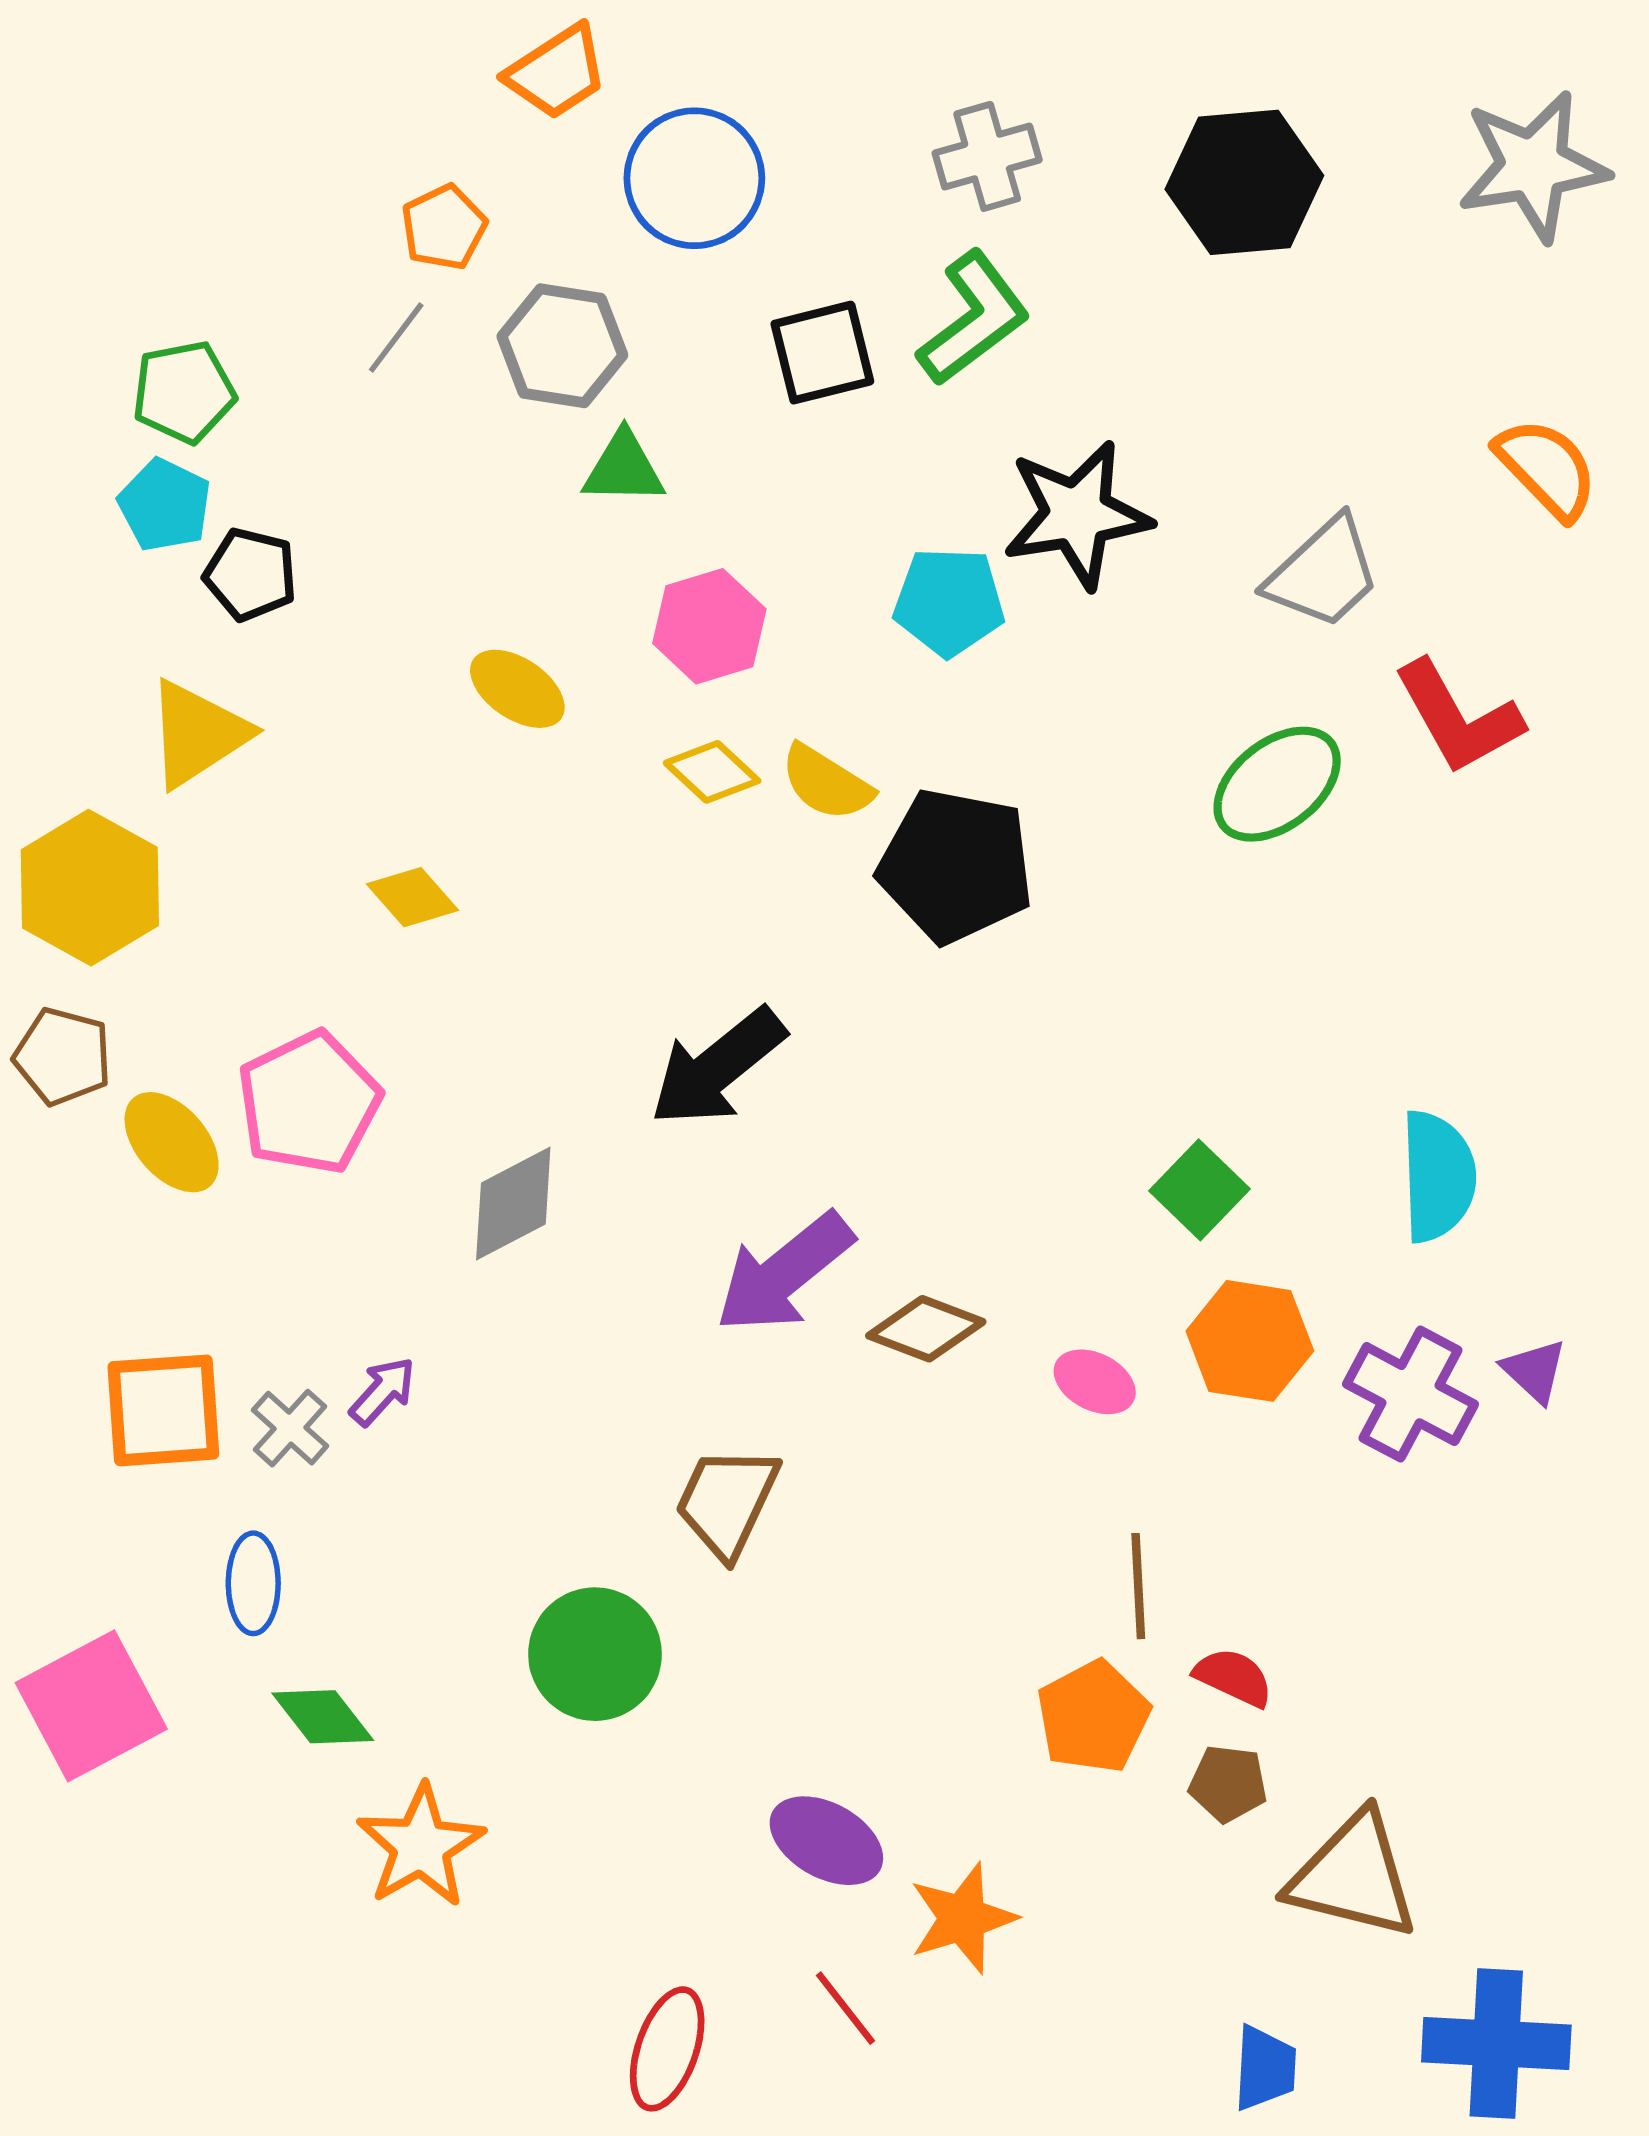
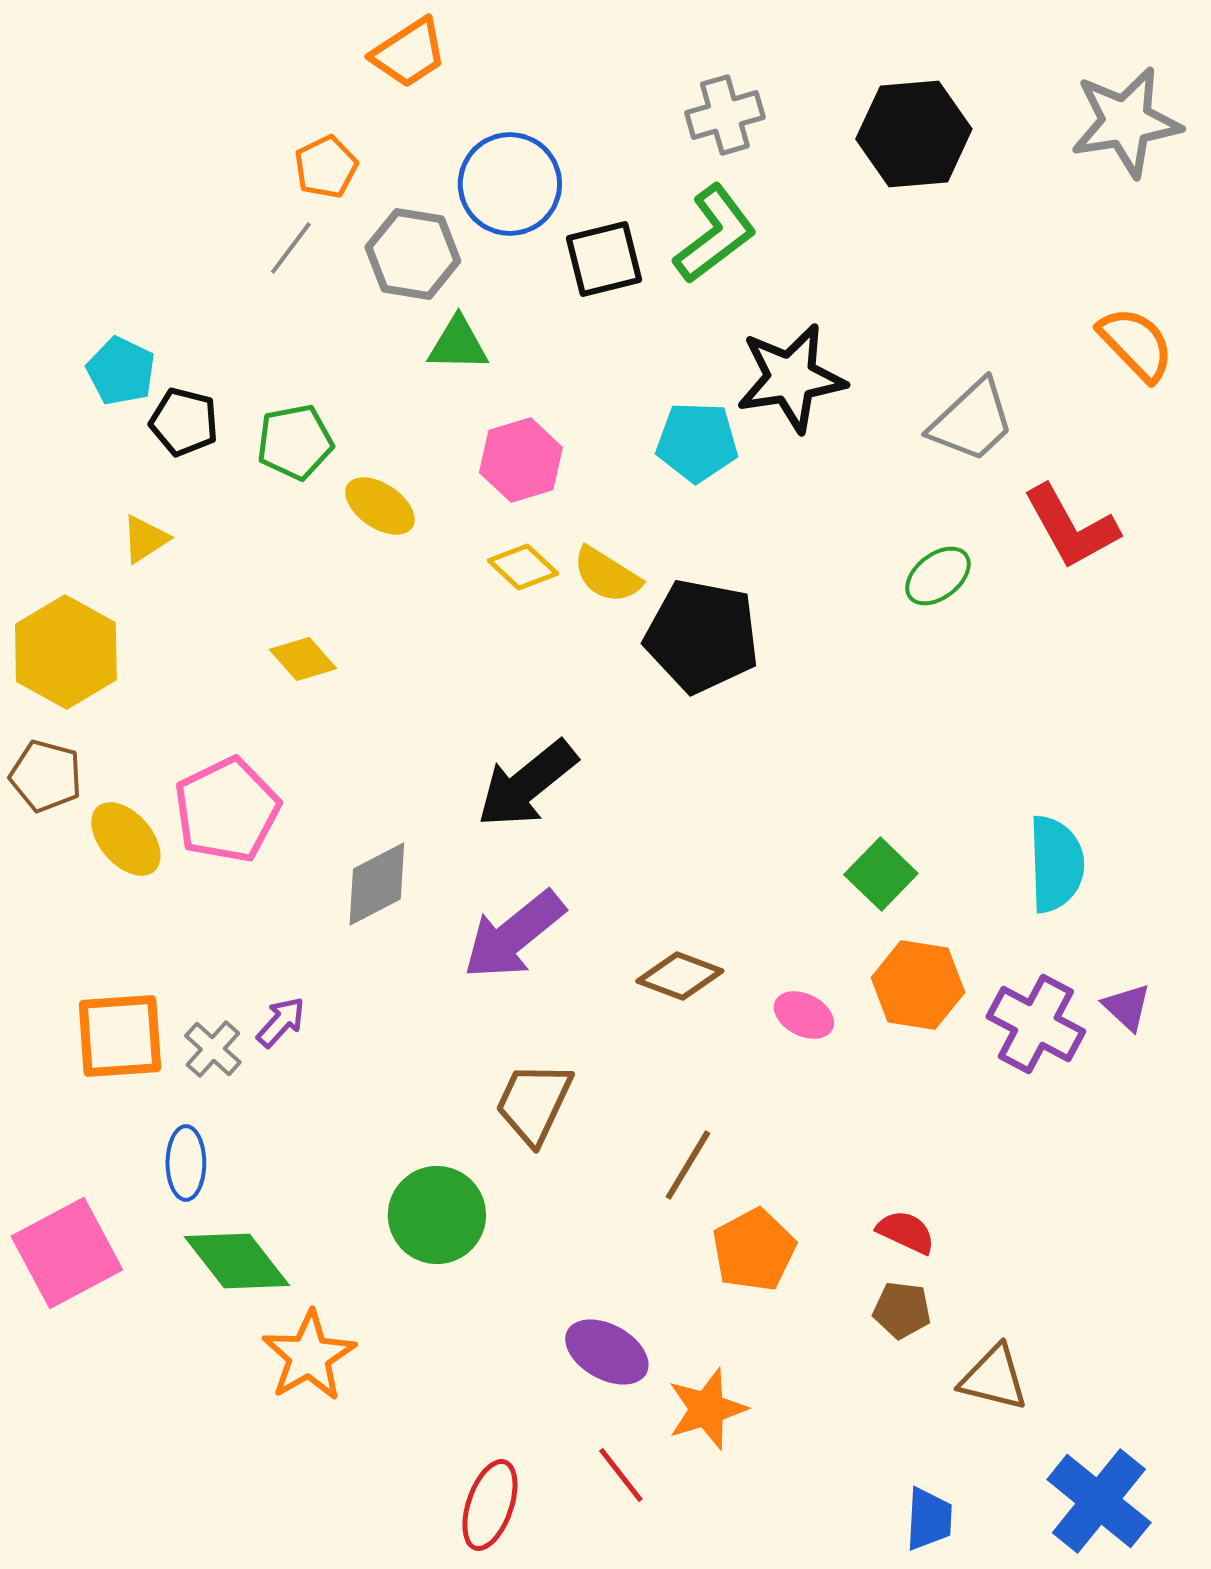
blue circle: (694, 178) -> (510, 184), moved
green pentagon: (184, 392) -> (295, 442), moved
yellow triangle: (197, 734) -> (145, 539), size x0.6
green ellipse: (1277, 784) -> (938, 576), size x0.7
purple arrow: (784, 1273) -> (514, 935), moved
brown line: (1138, 1586) -> (688, 1165), moved, turned 34
green diamond: (323, 1717) -> (237, 1261), size x1.4
orange pentagon: (1093, 1717) -> (754, 1250), moved
brown triangle: (1353, 1876) -> (994, 1378), size x0.7
blue cross: (1496, 2044) -> (1099, 1501), turned 36

